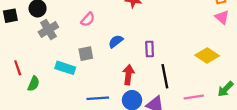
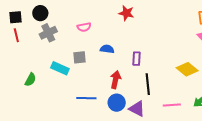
pink semicircle: (88, 19) -> (84, 27), turned 32
blue semicircle: (116, 41) -> (107, 49), turned 40
red line: (18, 68) -> (16, 35), moved

